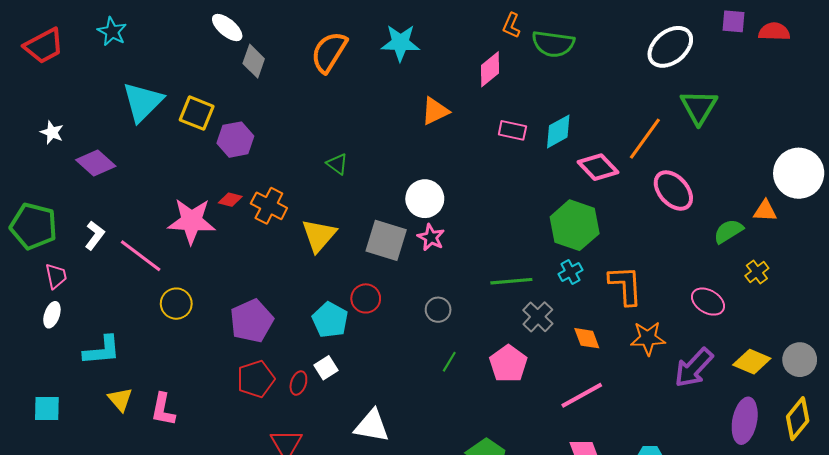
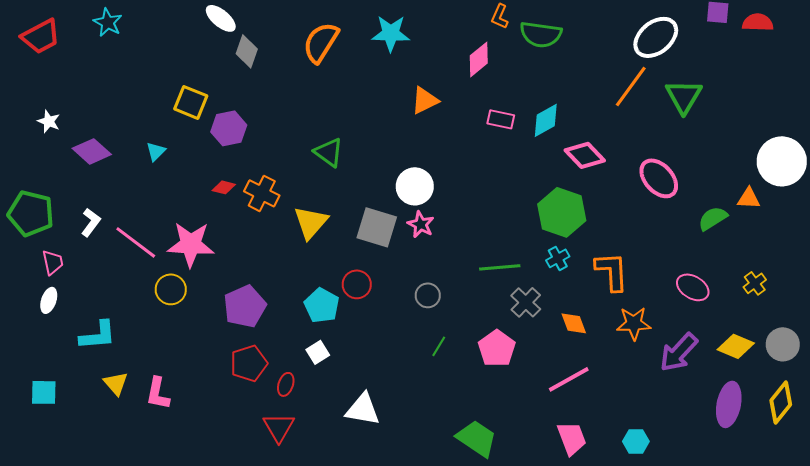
cyan triangle: (143, 102) -> (156, 151), moved, size x0.5
orange line: (645, 139) -> (631, 86), moved
green triangle: (337, 164) -> (329, 152), size x1.4
pink star: (192, 221) -> (191, 244), moved
yellow cross: (757, 272) -> (755, 283), moved
red ellipse: (298, 383) -> (286, 384), moved

